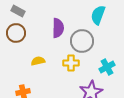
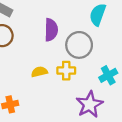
yellow semicircle: (38, 61) -> (39, 72), moved

